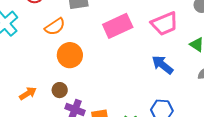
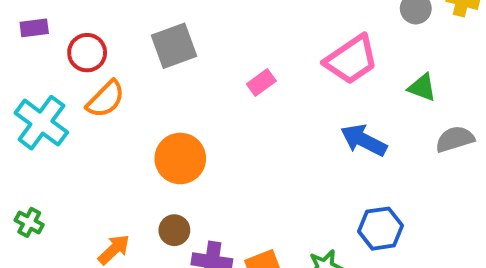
pink rectangle: (118, 26) -> (261, 83), size x0.5
orange semicircle: (55, 27) -> (106, 99), moved

